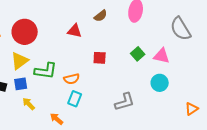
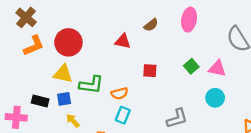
yellow triangle: (20, 61) -> (63, 74), turned 48

